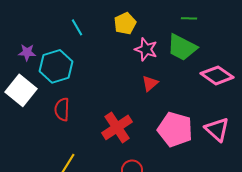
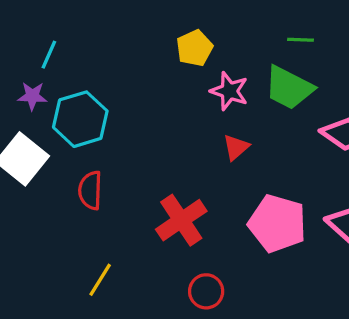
cyan line: (77, 27) -> (49, 55), moved, turned 54

